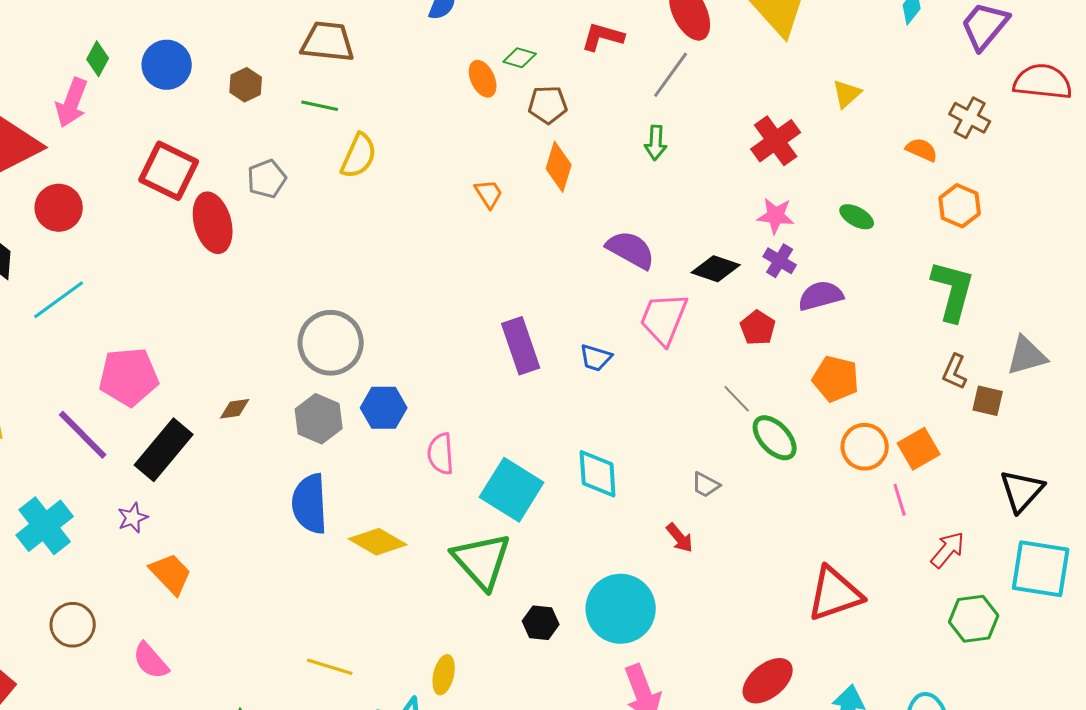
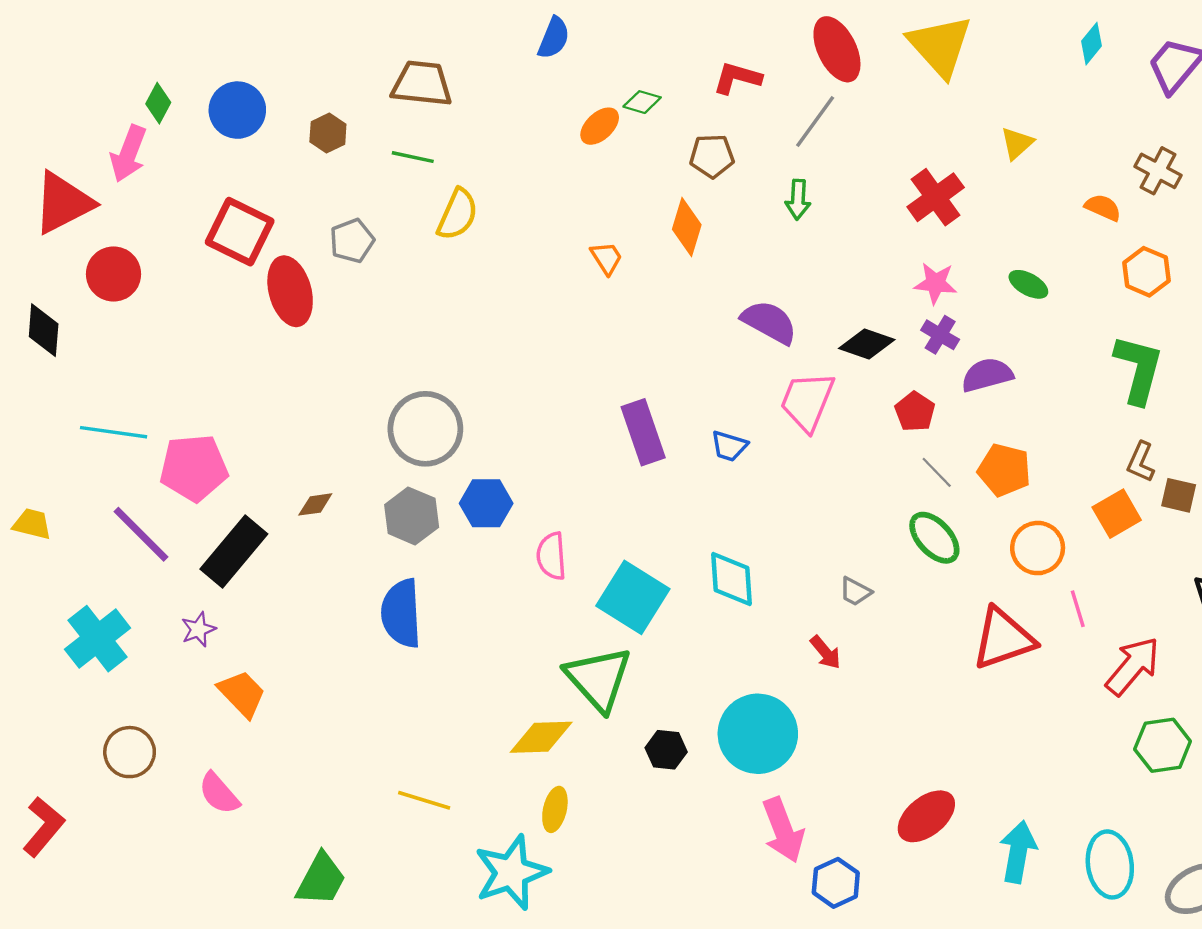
orange ellipse: (483, 79) -> (600, 126), turned 72
brown pentagon: (548, 105) -> (712, 156), moved
cyan line: (59, 300) -> (114, 432), moved, turned 44
gray line: (737, 399) -> (937, 472), moved
orange square: (919, 449) -> (1117, 514), moved
yellow diamond: (378, 542) -> (541, 737), moved, turned -32
red arrow: (948, 550) -> (1133, 666), size x1.4
red triangle: (835, 594) -> (1003, 639), moved

